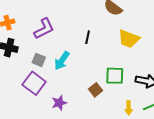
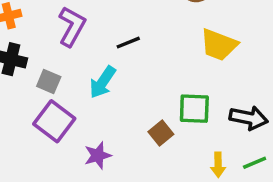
purple L-shape: (44, 29) -> (72, 26), turned -35
black line: (88, 37) -> (128, 43), moved, turned 56
gray square: (39, 60) -> (49, 82), moved

